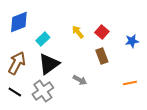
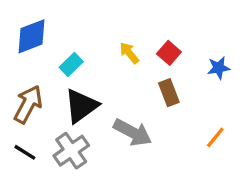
gray arrow: (80, 80) -> (133, 132), size x1.6
orange line: (130, 83) -> (215, 137), turned -40

